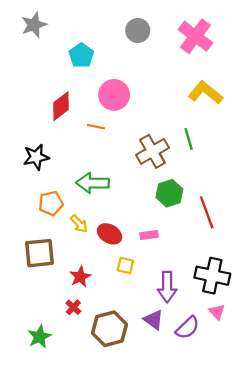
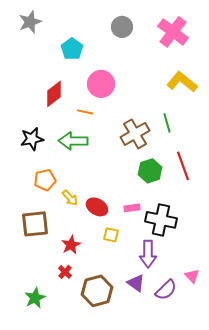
green arrow: (93, 183) -> (73, 141), moved
red line: (207, 212) -> (183, 166), moved
black cross: (212, 276) -> (161, 220), moved

